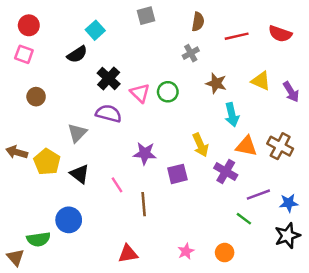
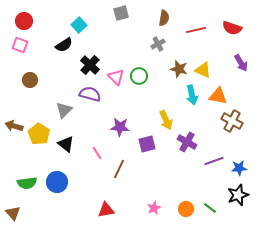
yellow triangle: (261, 81) -> (203, 70), moved
purple arrow: (291, 92) -> (241, 63), moved
orange triangle: (246, 146) -> (218, 96), moved
brown line: (144, 204) -> (119, 169), turned 30
green line: (244, 219) -> (210, 208), moved
green semicircle: (38, 239) -> (27, 183), moved

